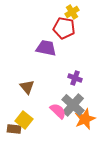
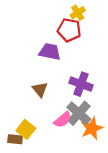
purple cross: (75, 78) -> (81, 84), size x1.5
brown triangle: (27, 87) -> (40, 89), moved
pink semicircle: (58, 111) -> (63, 120), turned 96

